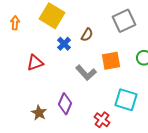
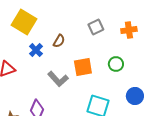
gray square: (124, 21) -> (96, 27), size x0.7

